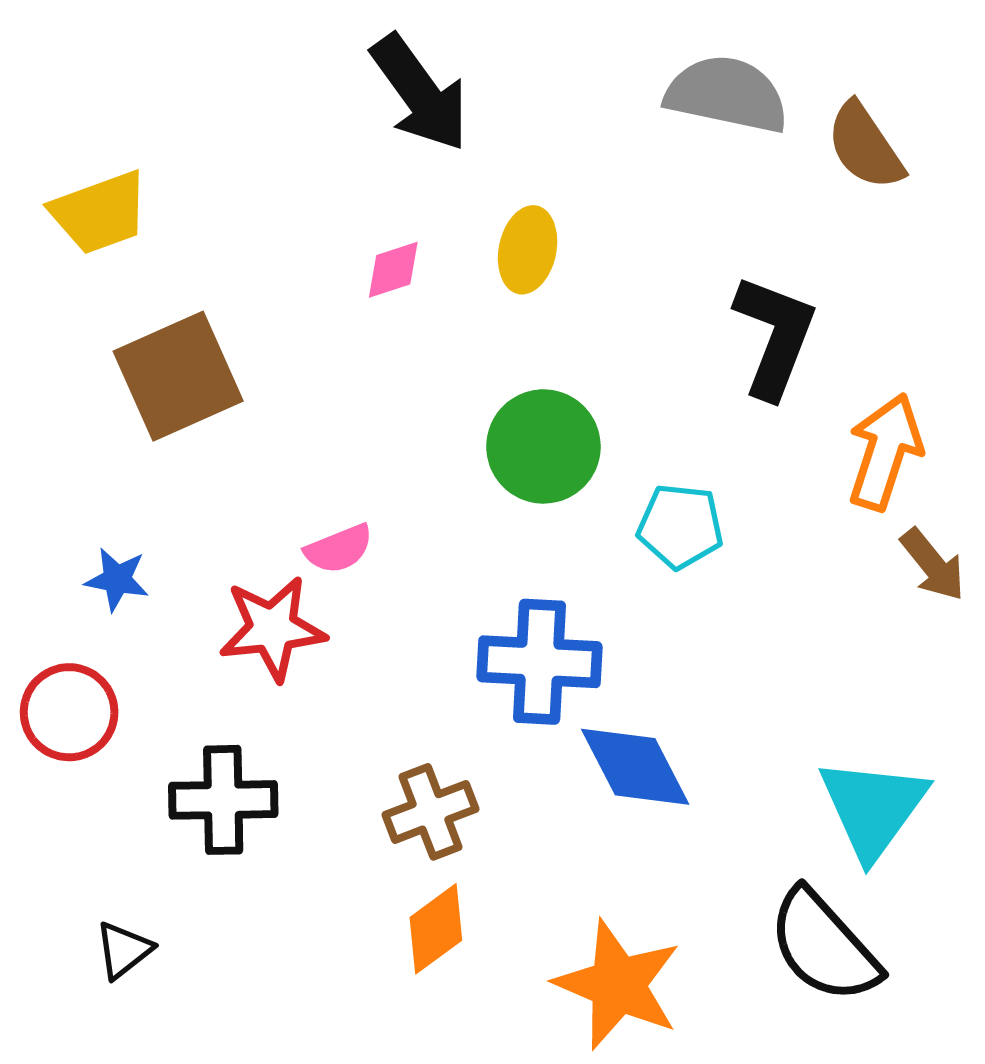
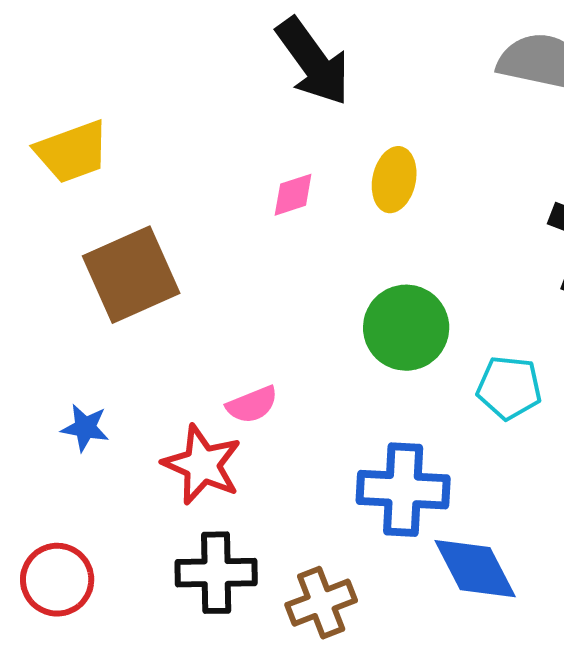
red star: (272, 629) -> (202, 465), turned 30
red circle: (69, 712) -> (57, 580), moved
black cross: (223, 800) -> (216, 573), moved

